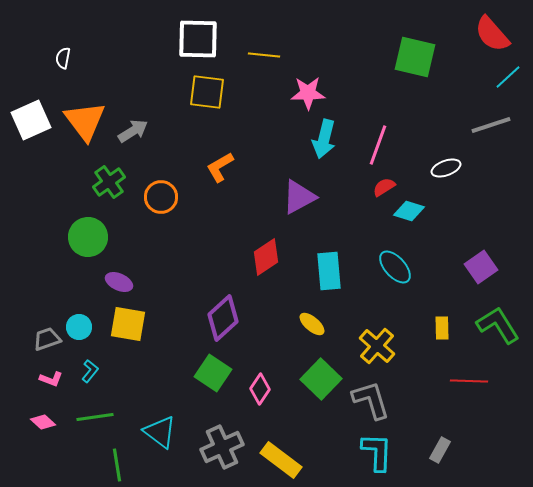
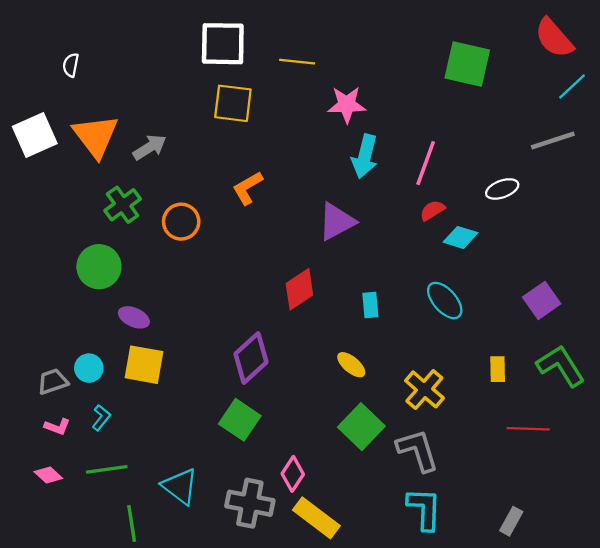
cyan rectangle: (329, 271) -> (370, 305), size x0.6
pink diamond: (260, 389) -> (293, 474), moved
gray cross: (222, 447) -> (250, 503), turned 36
gray rectangle: (440, 450) -> (511, 521), moved

